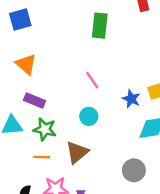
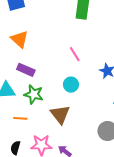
brown triangle: (77, 152) -> (60, 114), turned -30
orange line: (42, 157) -> (20, 118), moved

